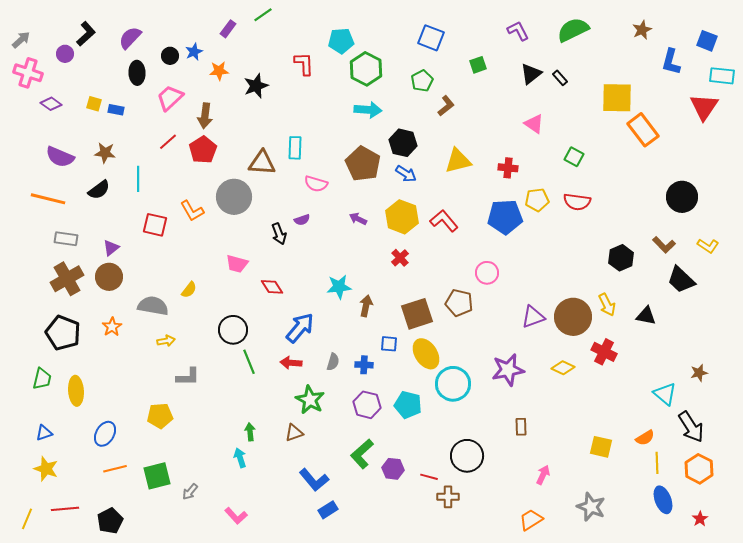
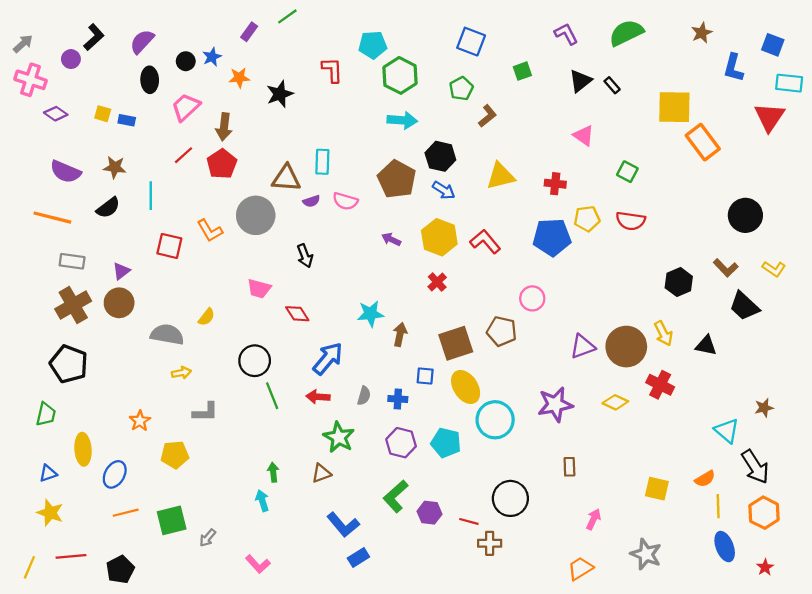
purple semicircle: (302, 220) -> (311, 201), moved
orange star: (112, 327) -> (140, 421), moved
yellow ellipse: (76, 391) -> (83, 449), moved

